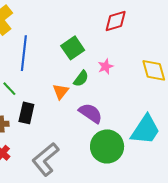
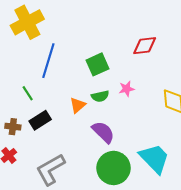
green semicircle: (81, 79) -> (100, 96), turned 30
black rectangle: (26, 113) -> (40, 120), turned 35
cyan trapezoid: (145, 130) -> (154, 158), turned -88

